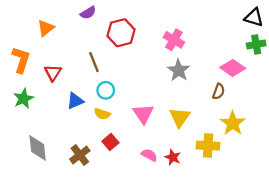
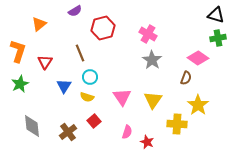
blue triangle: (75, 101) -> (64, 86), turned -35
pink semicircle: (149, 155) -> (127, 132), turned 80
red star: (173, 157) -> (147, 142), moved

